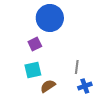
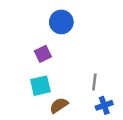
blue circle: (50, 18) -> (61, 22), size x0.7

